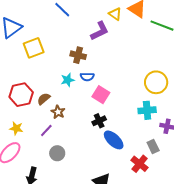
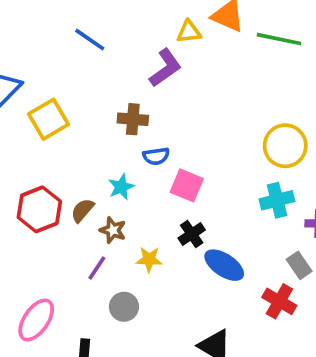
yellow triangle: (115, 14) -> (189, 32), turned -32
cyan star: (68, 80) -> (121, 187), moved
yellow star: (16, 128) -> (149, 259), moved

